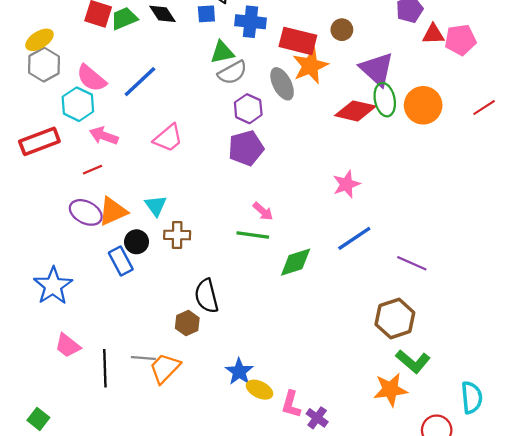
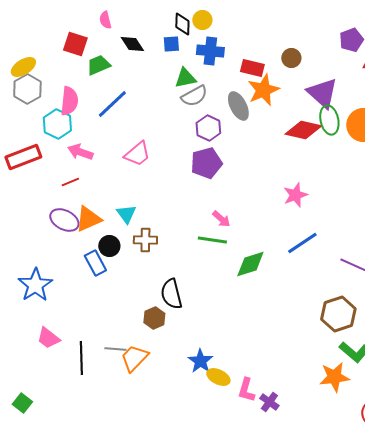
green trapezoid: (124, 18) -> (98, 65), moved
red rectangle: (298, 41) -> (252, 68), size x0.7
pink semicircle: (91, 78) -> (69, 101), turned -124

